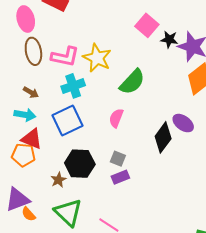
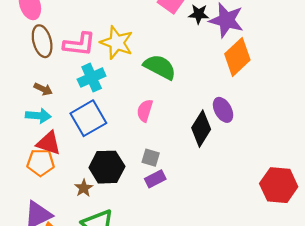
green semicircle: (132, 82) -> (160, 67), turned -100
purple ellipse: (183, 123) -> (223, 110), turned 30

